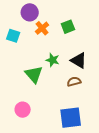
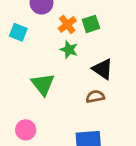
orange cross: (42, 28) -> (67, 25), moved
green star: (53, 60) -> (69, 50), moved

